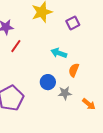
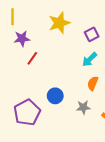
cyan arrow: (59, 53) -> (90, 59), moved, turned -63
blue circle: (48, 82) -> (55, 96), moved

